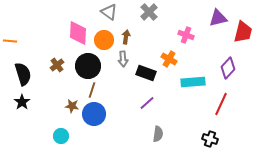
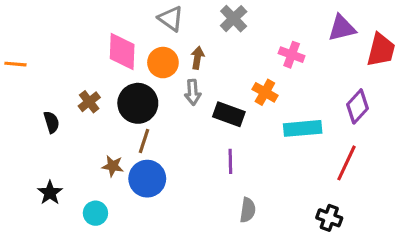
black semicircle: (23, 74) -> (52, 122), moved, size x0.6
black star: (22, 102) -> (50, 193), moved
purple line: (147, 103) -> (230, 161), turned -49

